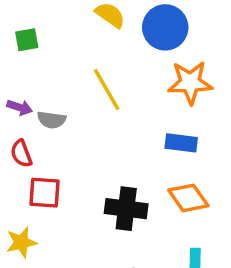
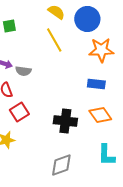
yellow line: (107, 90) -> (54, 40), moved
red square: (44, 193) -> (19, 112), turned -36

